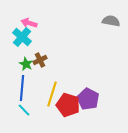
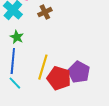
brown cross: (40, 60) -> (45, 12), moved

